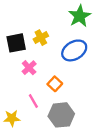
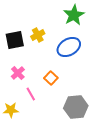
pink cross: (29, 68) -> (18, 73), moved
gray hexagon: (61, 115) -> (76, 107), moved

